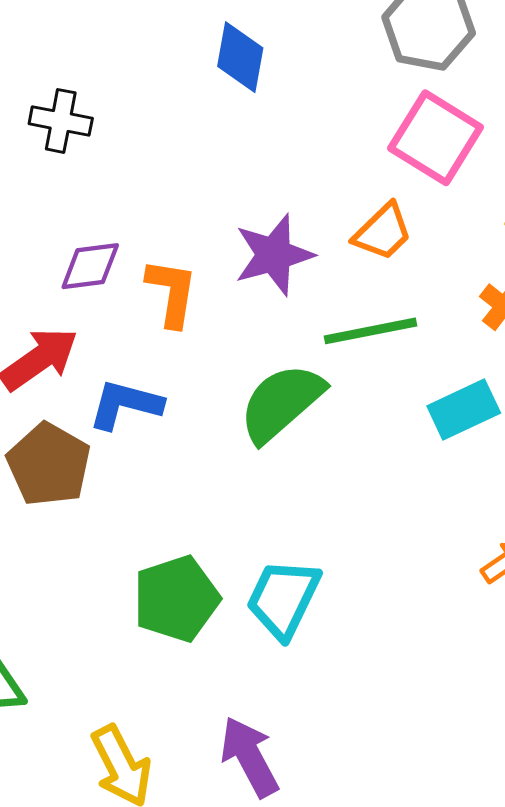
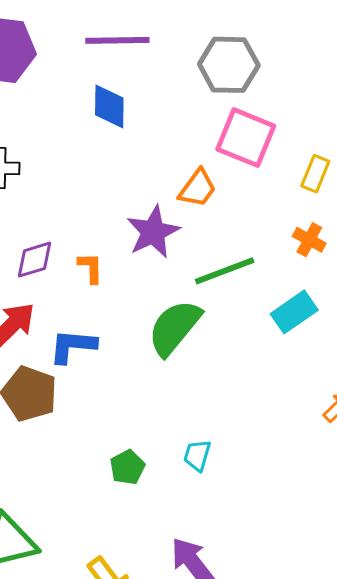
orange trapezoid: (383, 232) -> (197, 188), moved
orange L-shape: (172, 292) -> (91, 268), size x0.7
green pentagon: (176, 599) -> (127, 467), size x0.6
cyan trapezoid: (283, 599) -> (197, 455), size x0.6

